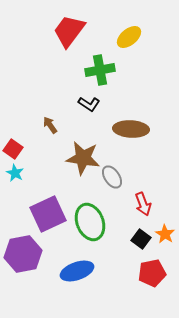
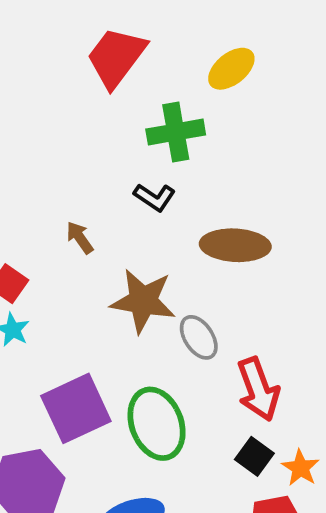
red arrow: (143, 204) -> (258, 389), size x1.4
orange star: (165, 234) -> (300, 468), moved

